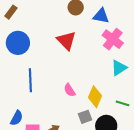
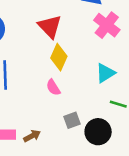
cyan triangle: (119, 68) -> (105, 73), moved
yellow diamond: (95, 97) -> (59, 57), moved

